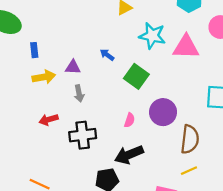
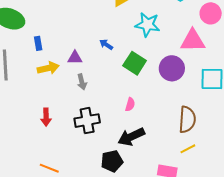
pink triangle: (186, 47) -> (193, 41), moved
purple circle: (163, 112) -> (172, 68), moved
red arrow: (49, 120) -> (46, 117), moved, turned -72

